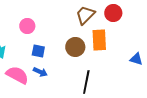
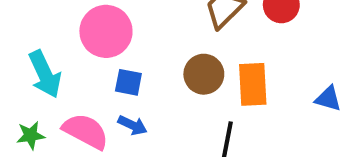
pink circle: (27, 26) -> (106, 31), size x1.6
orange rectangle: (99, 40) -> (253, 84), moved

